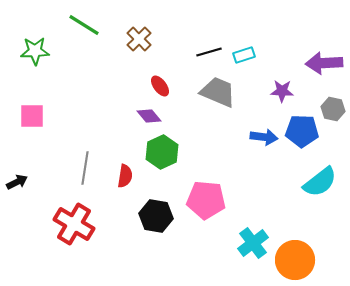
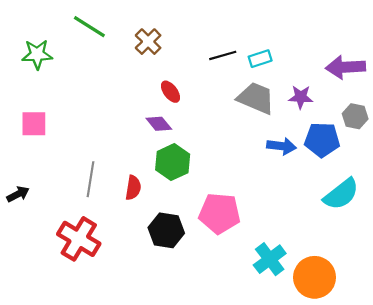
gray trapezoid: (218, 92) -> (256, 98), moved

